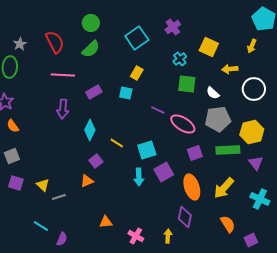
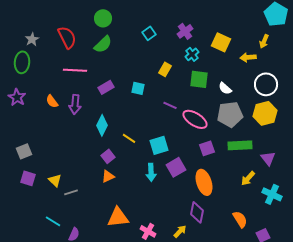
purple cross: (173, 27) -> (185, 31), moved
cyan square: (137, 38) -> (149, 33), size x0.6
yellow arrow: (230, 69) -> (248, 57), moved
yellow rectangle: (137, 73) -> (165, 69), moved
orange semicircle: (13, 126) -> (52, 101), moved
yellow hexagon: (252, 132) -> (265, 113), moved
orange triangle: (87, 181) -> (108, 176), moved
yellow arrow: (224, 188) -> (248, 178), moved, size x0.7
orange triangle: (106, 222) -> (118, 217), size x1.6
yellow arrow: (168, 236) -> (180, 231), turned 40

